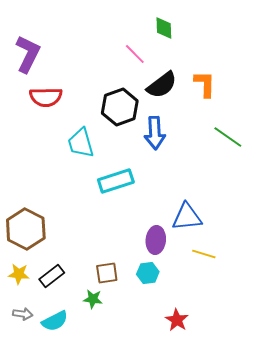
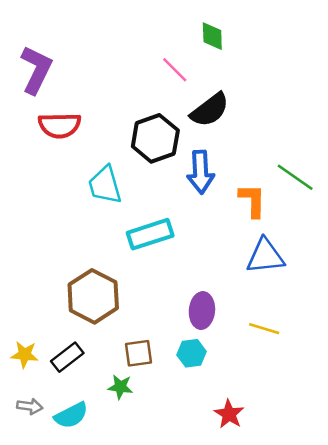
orange L-shape: (205, 84) -> (252, 200), moved
blue triangle: (187, 217) -> (265, 256), moved
brown hexagon: (26, 229) -> (93, 296), moved

